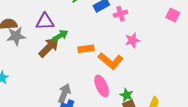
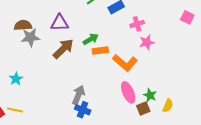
pink cross: (120, 14) -> (137, 24), moved
green arrow: (60, 36) -> (91, 39), moved
pink ellipse: (102, 86) -> (128, 92), moved
green star: (127, 95) -> (150, 95), moved

